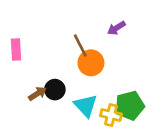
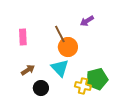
pink rectangle: (16, 49) -> (23, 37), moved
black circle: (55, 90) -> (41, 88), moved
cyan triangle: (86, 106) -> (60, 68), moved

